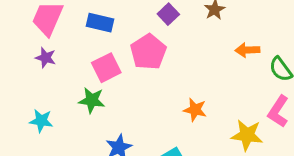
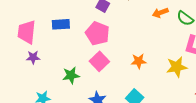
pink square: (106, 68) -> (99, 61), moved

